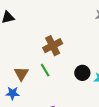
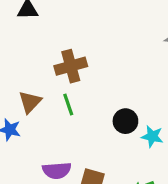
brown cross: (53, 46) -> (71, 66), moved

